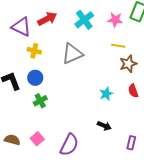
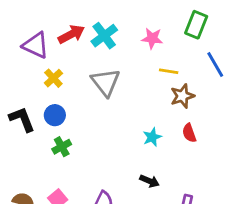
cyan cross: (84, 20) -> (104, 36), moved
pink star: (115, 20) -> (152, 38), moved
yellow cross: (34, 51) -> (53, 78), turned 32
gray triangle: (72, 54) -> (106, 82), turned -45

